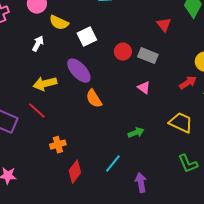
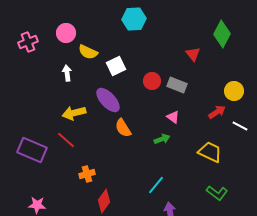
white arrow: (38, 44) -> (67, 73), turned -35
green arrow: (136, 133) -> (162, 139), moved
cyan line: (113, 164) -> (156, 185), moved
green L-shape: (188, 164) -> (217, 193), turned -30

